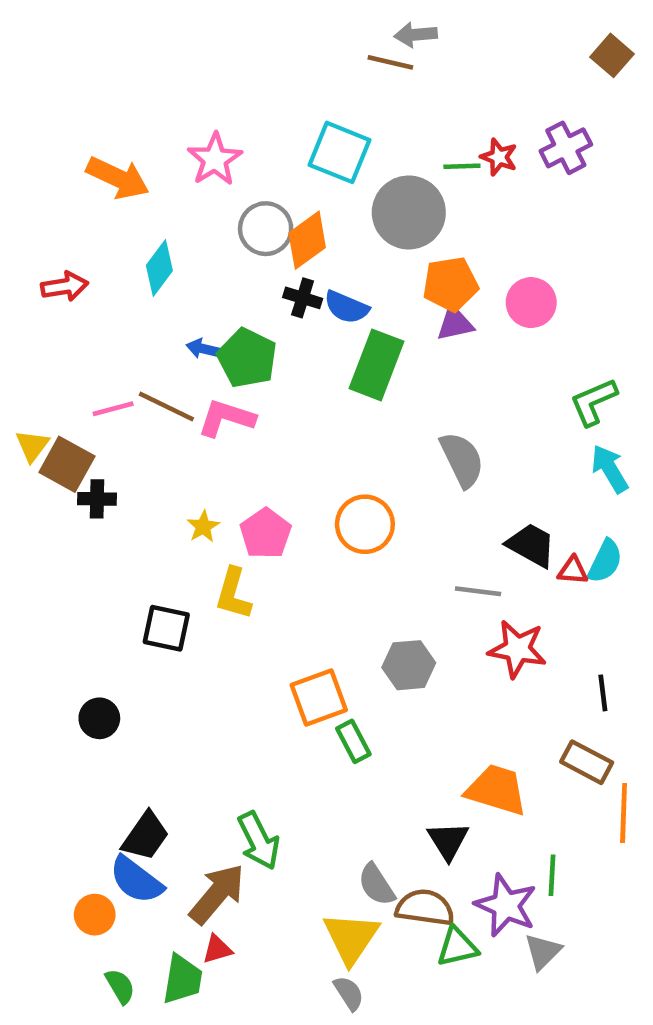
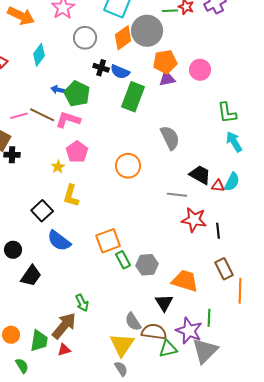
orange diamond: (307, 240) -> (123, 38), moved
green L-shape: (594, 402) -> (227, 113), turned -75
pink pentagon: (266, 534) -> (77, 152), moved
black square: (166, 628) -> (42, 211), turned 35
gray hexagon: (409, 665) -> (147, 265), moved
black line: (603, 693) -> (218, 231), moved
brown rectangle: (587, 762) -> (224, 269), turned 35
black trapezoid: (145, 836) -> (31, 276), moved
green arrow: (259, 841) -> (82, 303), size x0.7
blue semicircle: (136, 880) -> (59, 241), moved
gray triangle: (543, 952) -> (205, 351), size x1.6
green trapezoid: (182, 979) -> (39, 341), moved

